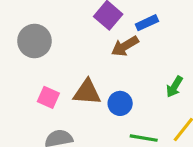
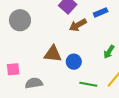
blue rectangle: (147, 23) -> (101, 12), moved
pink square: (48, 97) -> (13, 69), moved, turned -32

